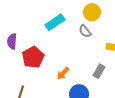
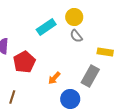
yellow circle: (92, 12) -> (74, 17), moved
gray rectangle: (99, 71) -> (90, 76), size x1.5

